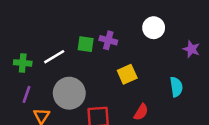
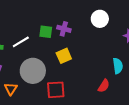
yellow square: (127, 74) -> (64, 56), moved
red semicircle: (141, 112) -> (104, 86), moved

